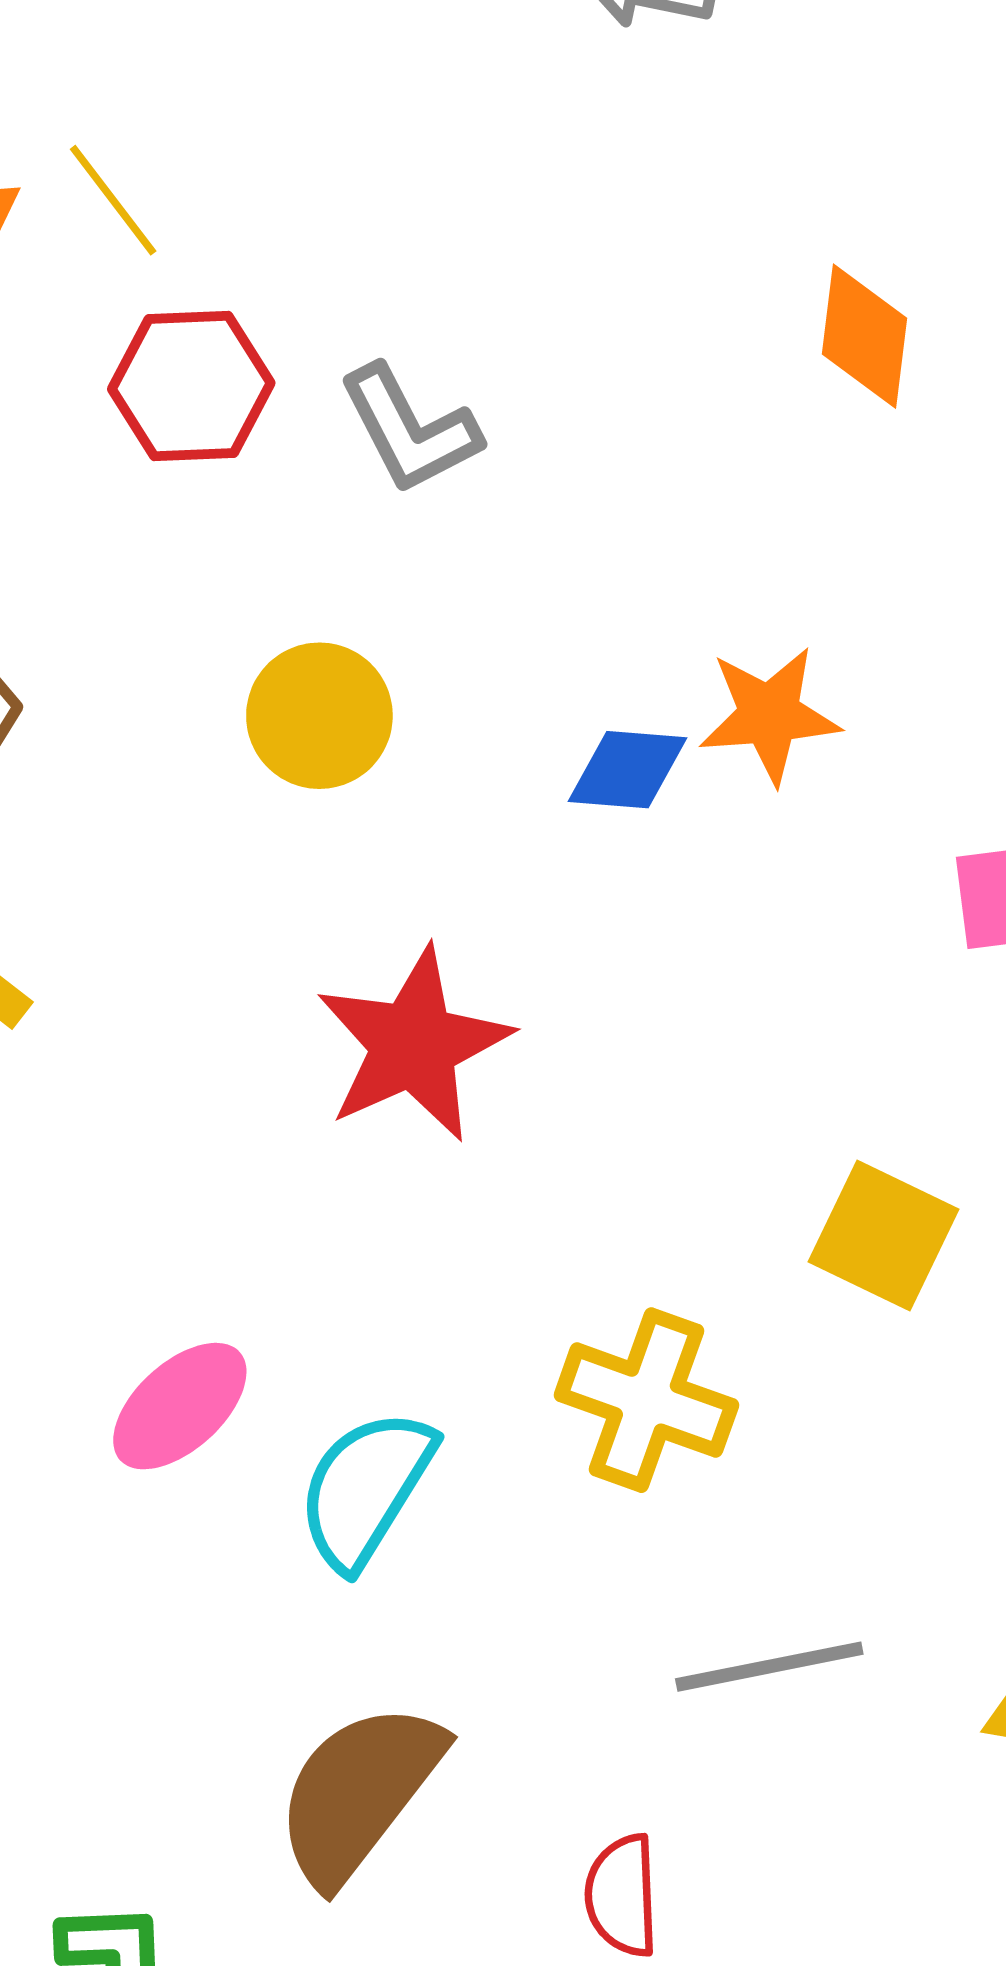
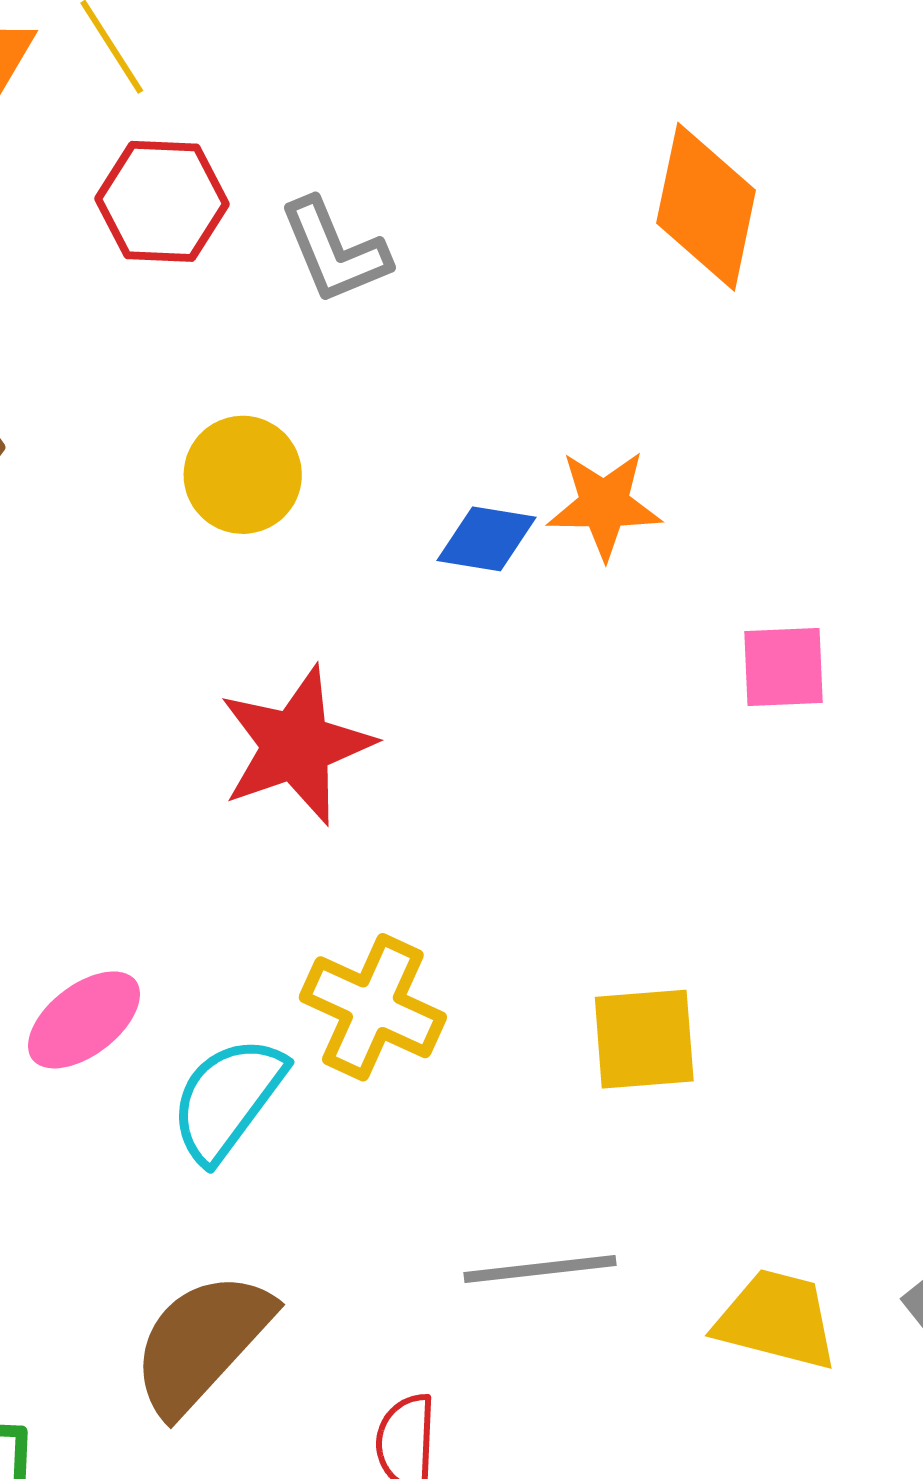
orange diamond: (864, 336) -> (706, 207), size x1.4
yellow square: (883, 1236) -> (644, 1039), moved, turned -35
yellow cross: (646, 1400) -> (373, 1007), moved

